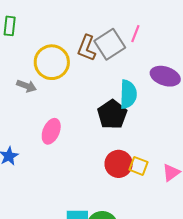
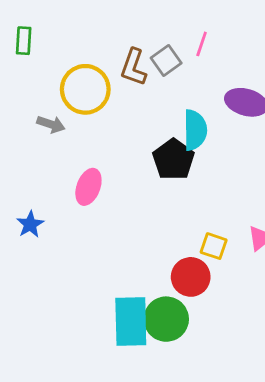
gray square: (110, 44) -> (166, 60), size x0.7
red circle: (119, 164) -> (191, 277), moved
yellow square: (138, 166) -> (214, 246), moved

